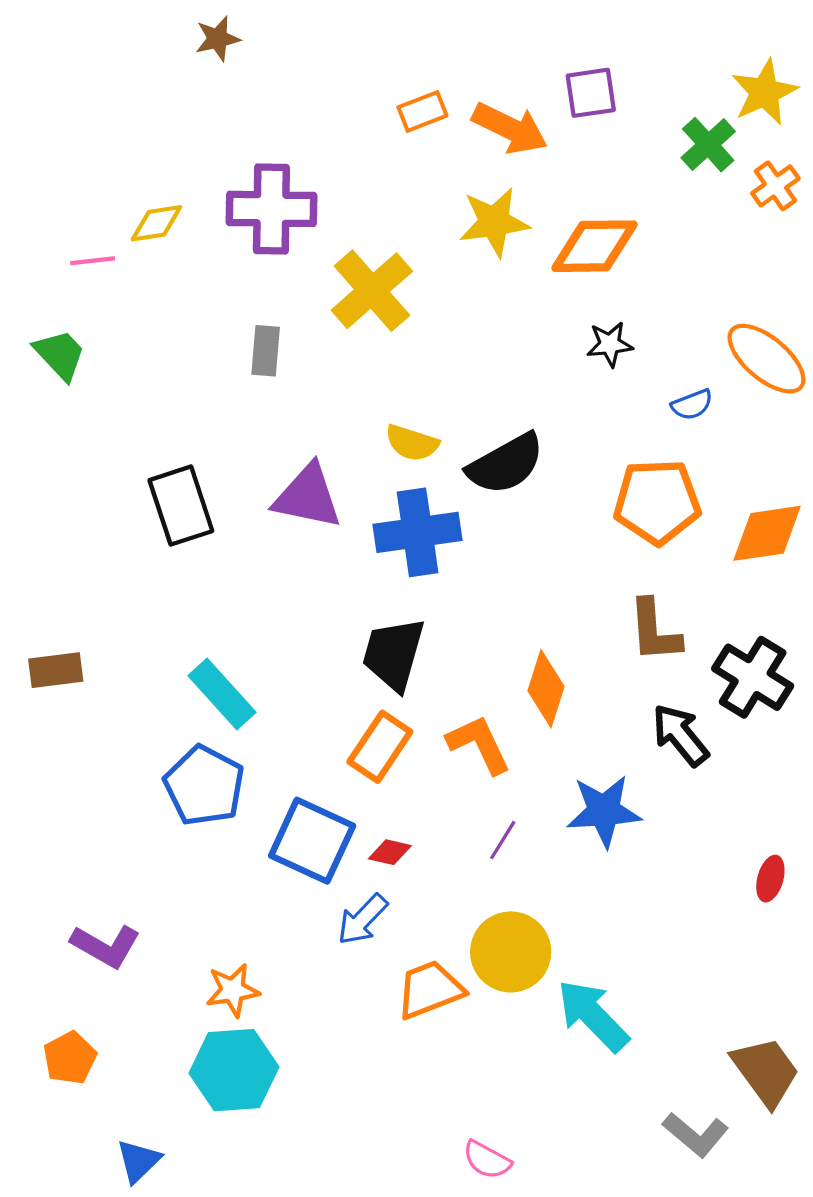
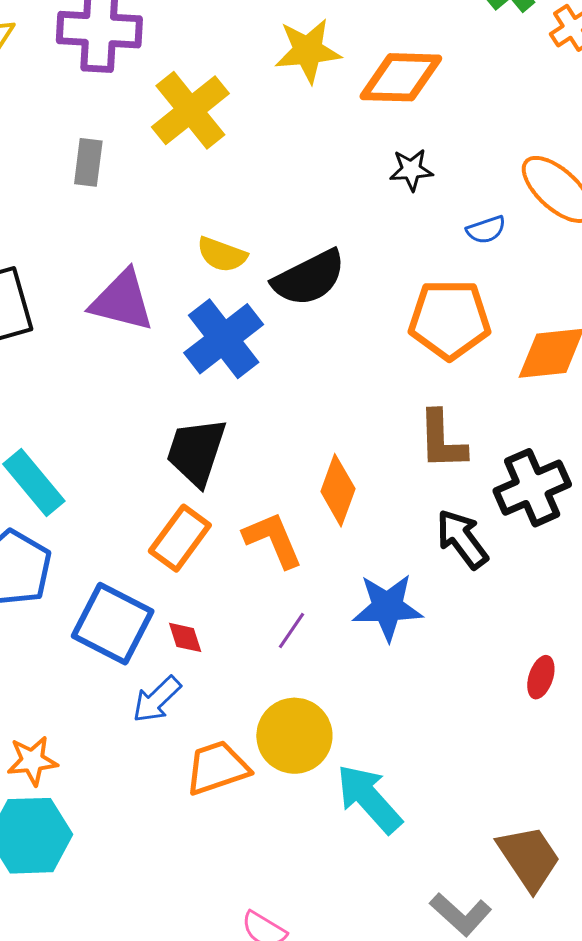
blue cross: (418, 532) -> (224, 339), turned -32
black cross: (753, 677) -> (532, 488), turned 32
red diamond: (390, 852) -> (185, 637), turned 57

